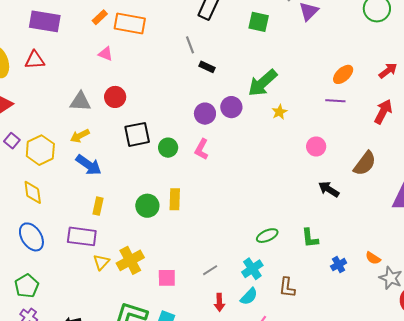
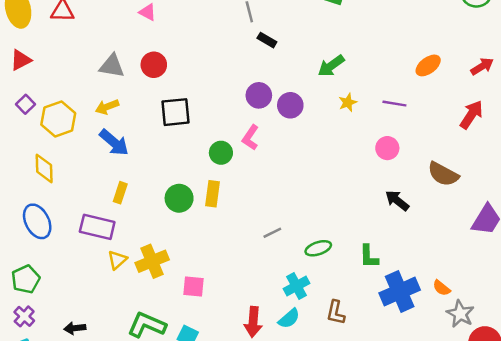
green arrow: (263, 83) -> (331, 66), size x0.7
purple line: (335, 101) -> (394, 104), moved
purple circle: (231, 107) -> (290, 105), moved
green circle: (168, 148) -> (221, 153), moved
brown semicircle: (365, 163) -> (443, 174), turned 76
blue cross: (339, 265) -> (400, 291), size x2.0
gray line: (210, 270) -> (272, 233), moved
red arrow: (219, 302) -> (253, 322), size x1.4

